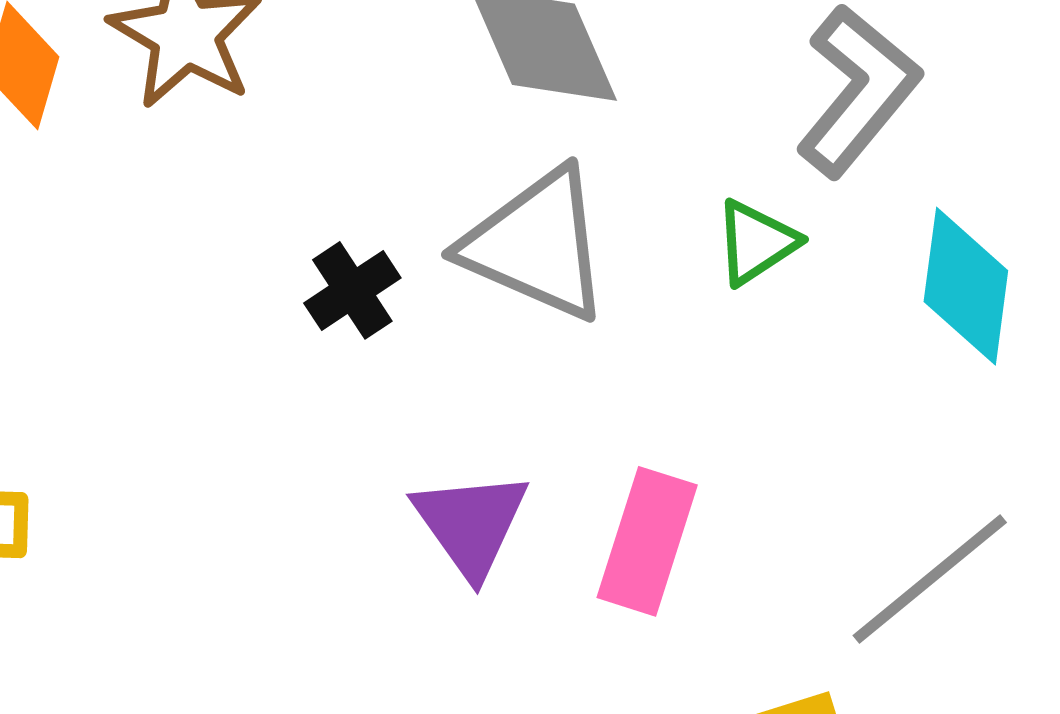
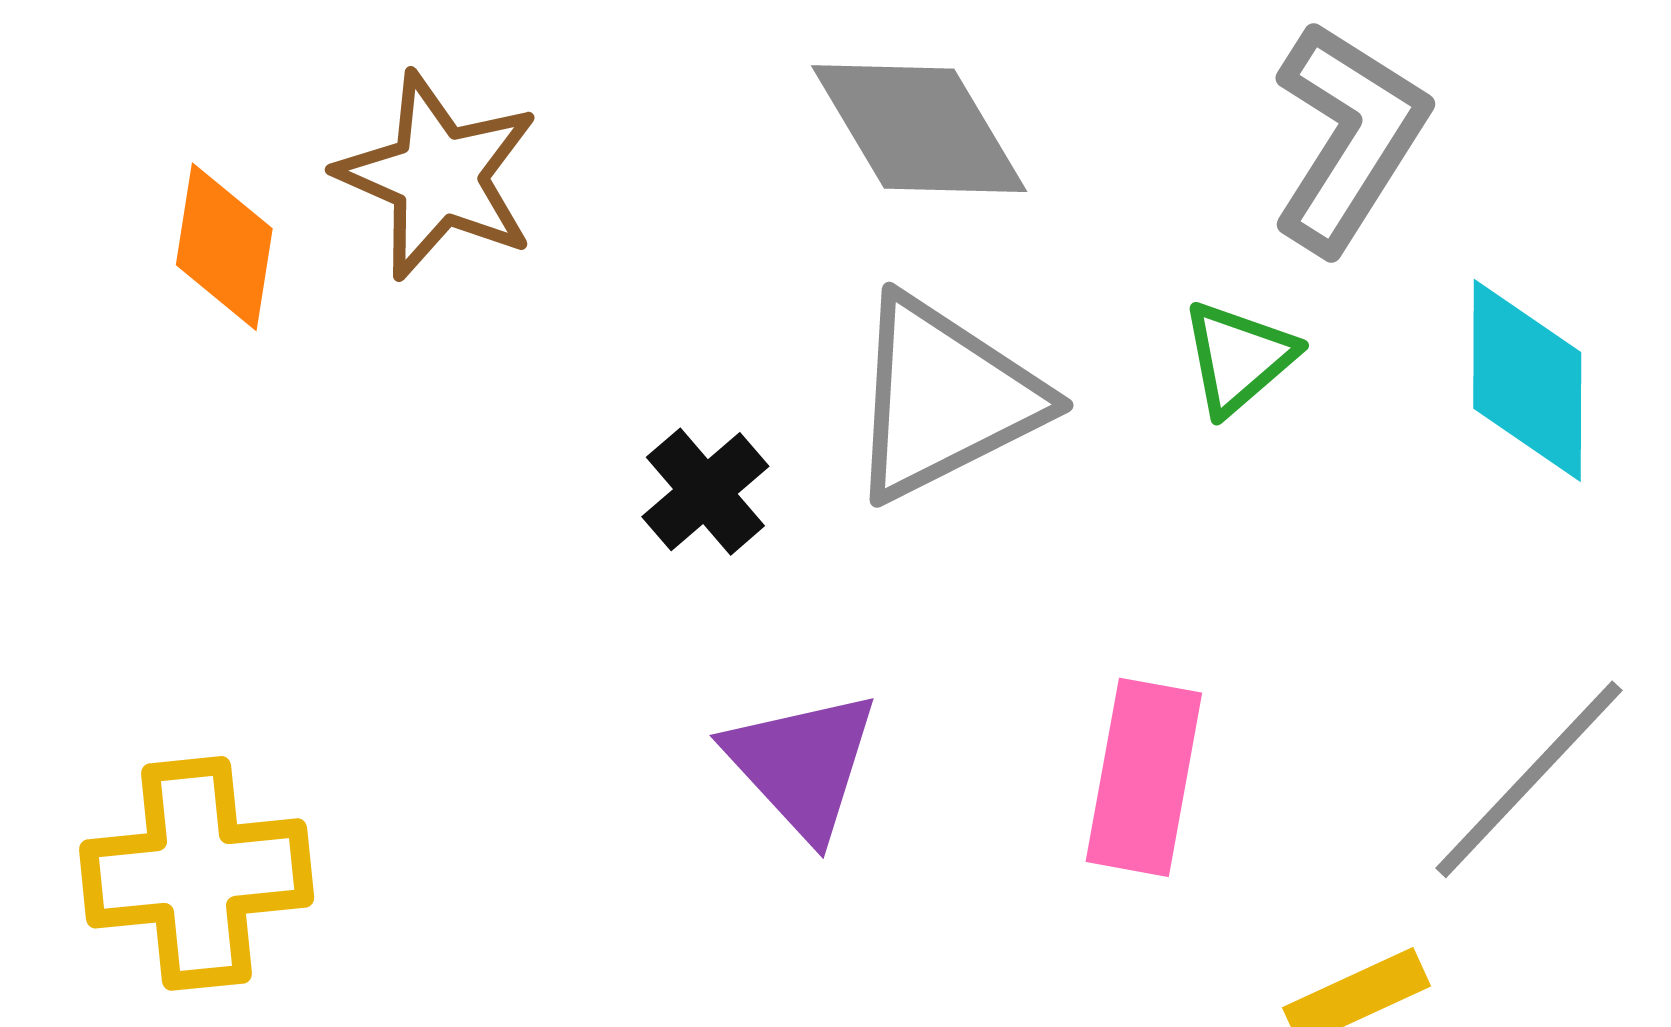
gray triangle: (536, 244) -> (944, 398), turned -43
purple triangle: (471, 524) -> (802, 764), moved

